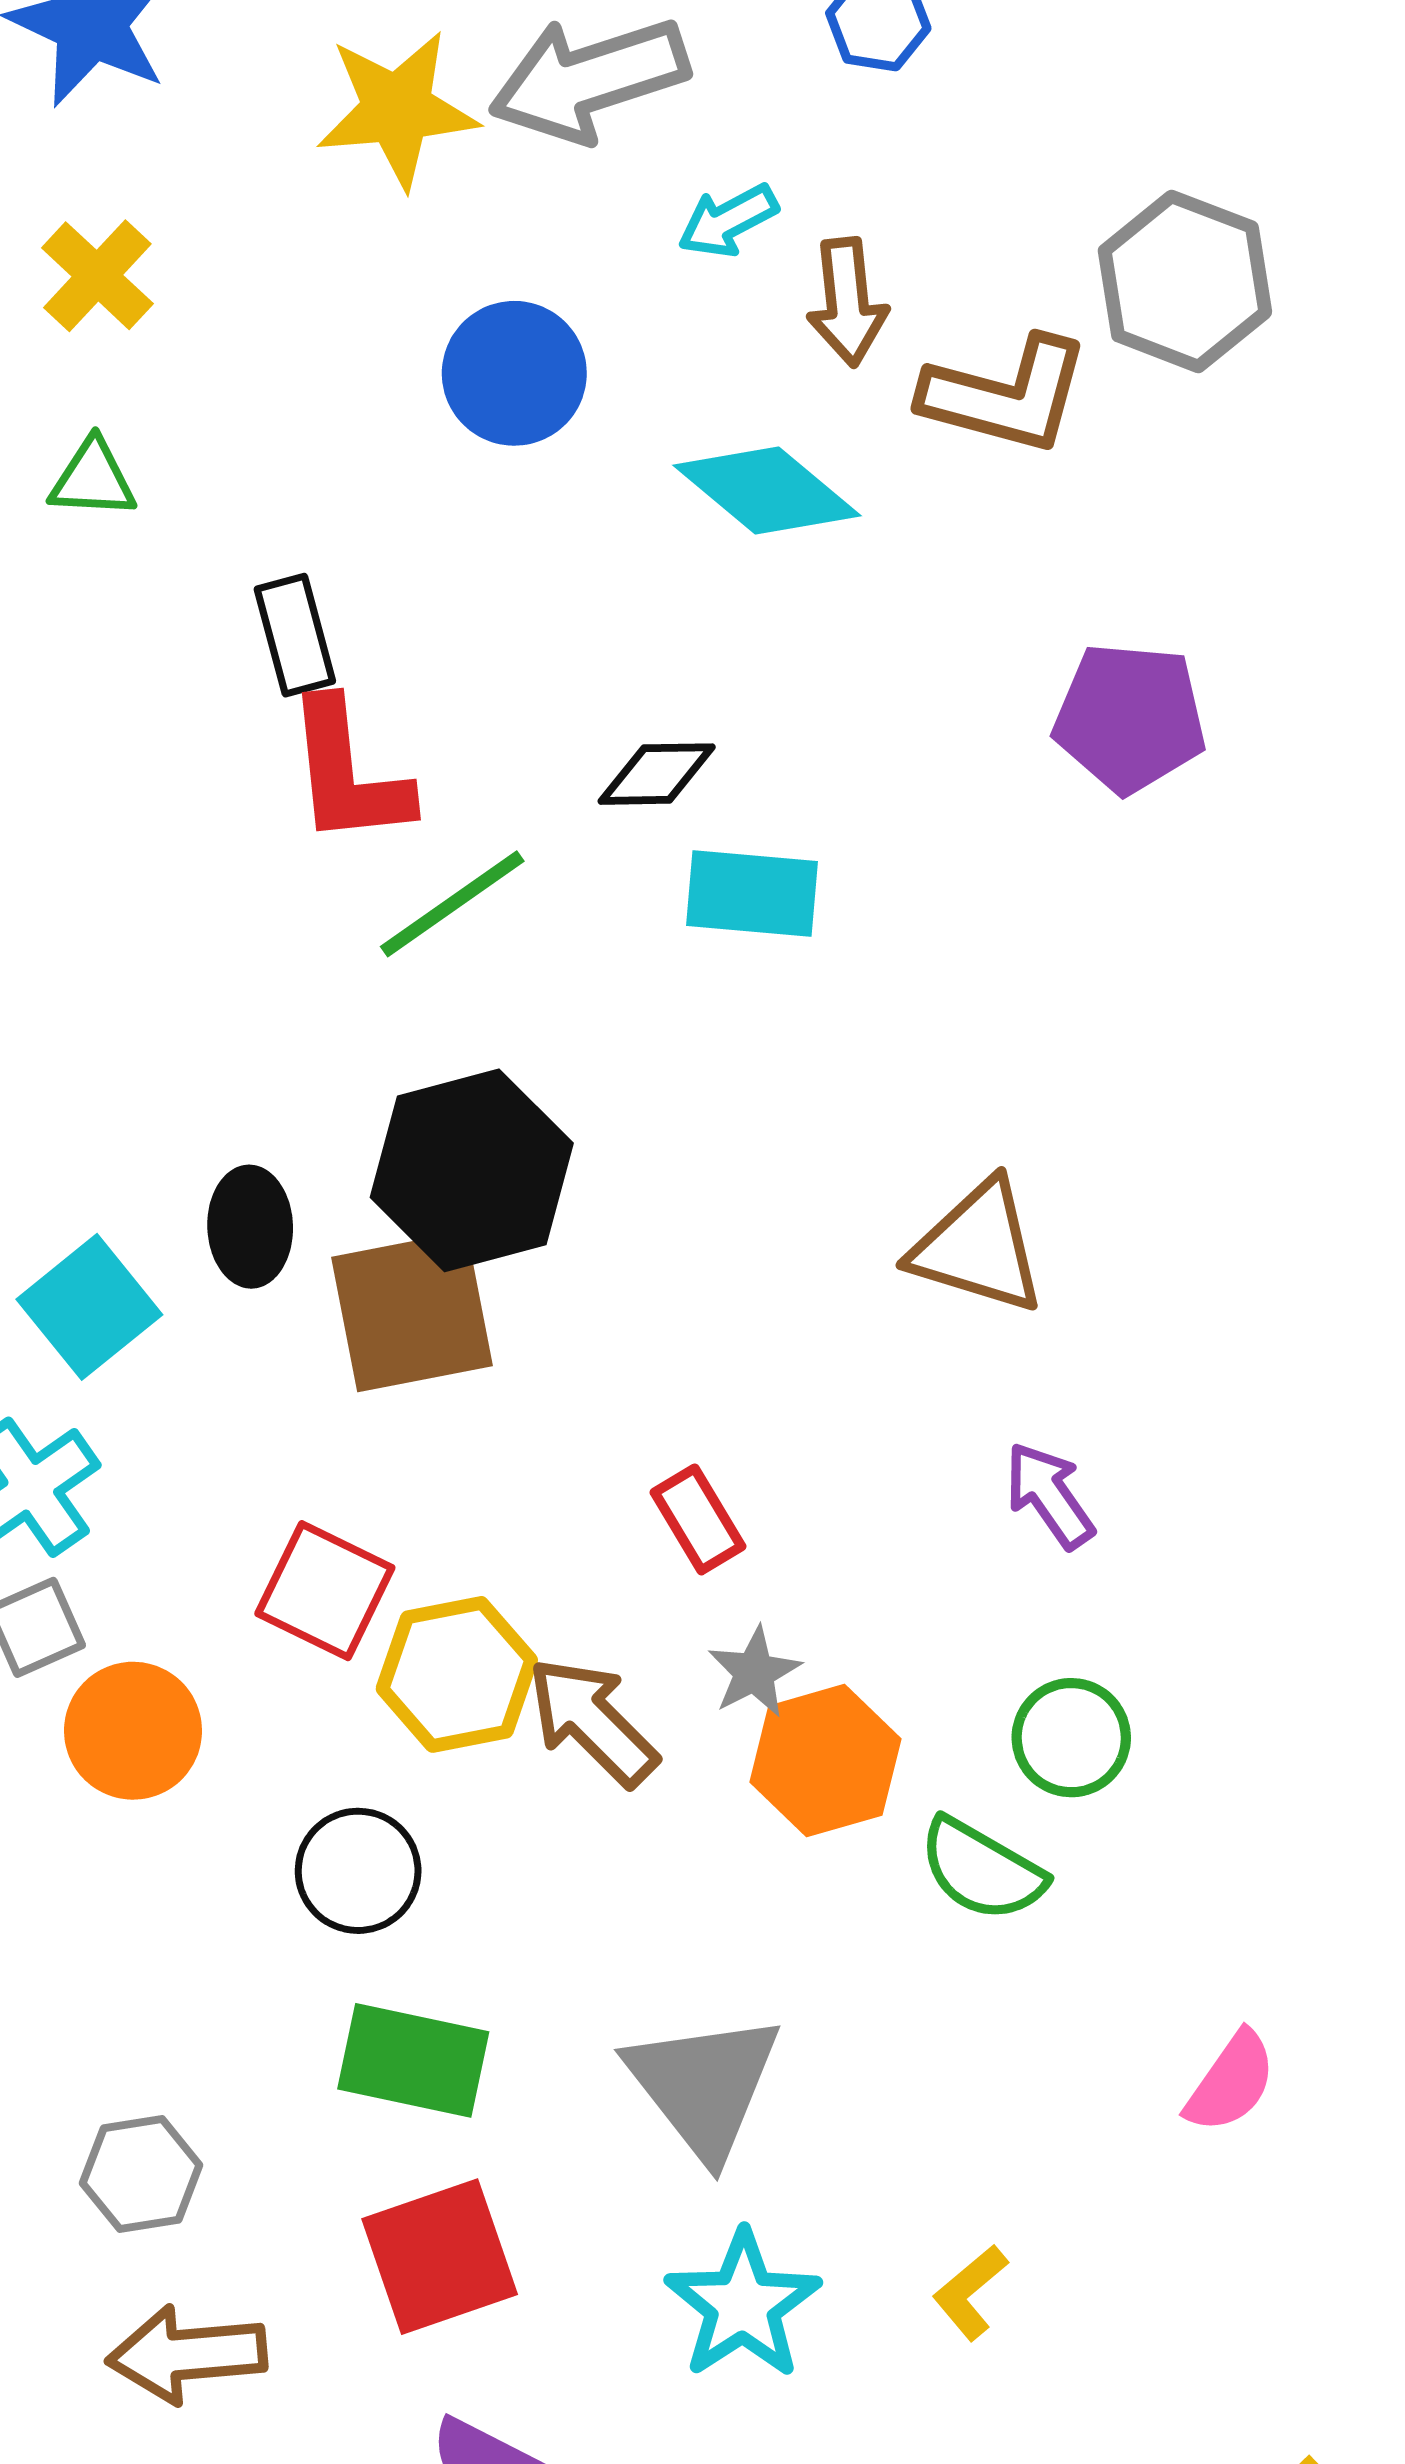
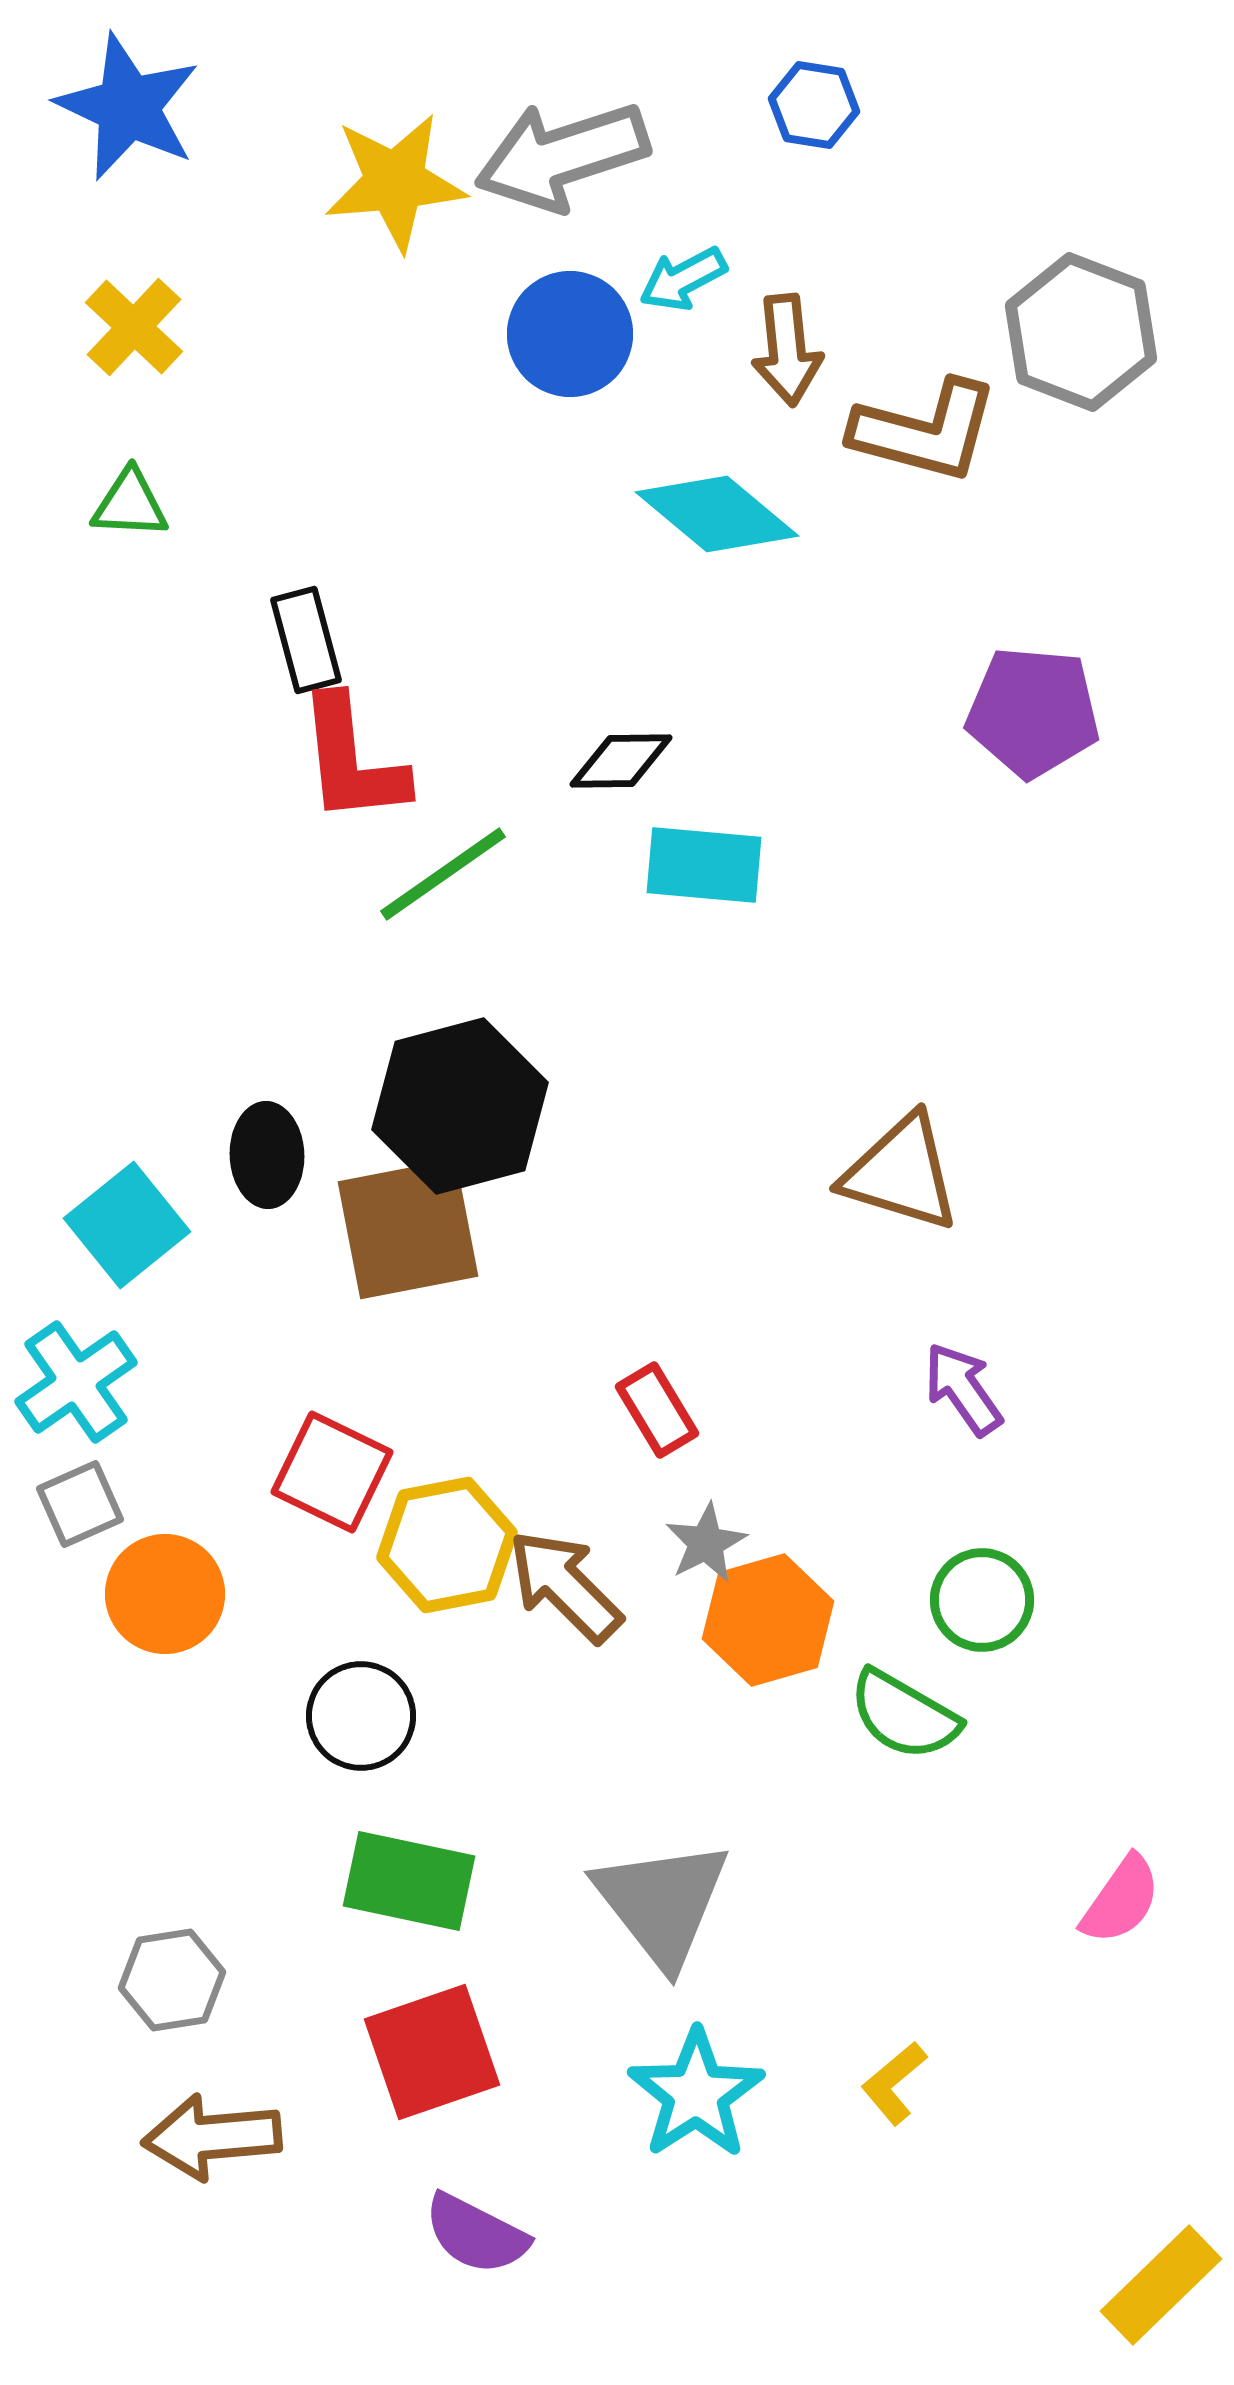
blue circle: (514, 373) -> (570, 334), moved

